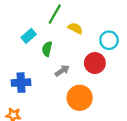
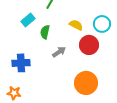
yellow semicircle: (75, 28) -> (76, 25), moved
orange circle: (80, 98) -> (86, 83), moved

